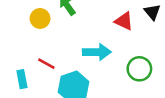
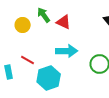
red triangle: (124, 21) -> (64, 22), moved

